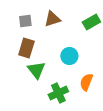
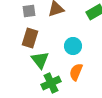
orange semicircle: (86, 82) -> (76, 72), moved
green cross: (58, 93) -> (51, 83), moved

